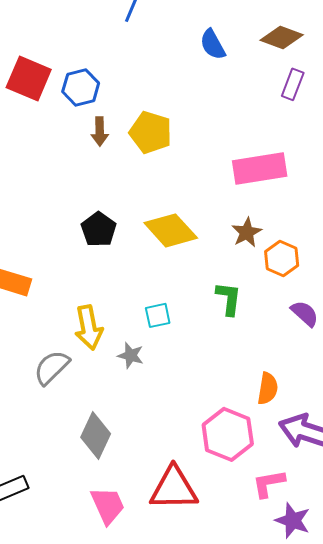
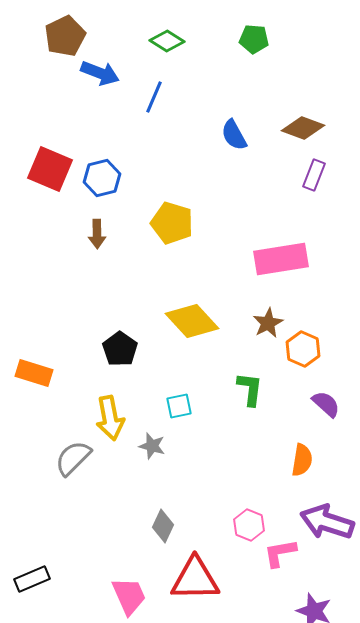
brown arrow: (100, 131) -> (97, 234), moved
black pentagon: (99, 229) -> (120, 349), moved
orange semicircle: (268, 388) -> (302, 460), moved
pink hexagon: (228, 434) -> (249, 525), size x0.6
gray diamond: (96, 435) -> (163, 526), moved, size x0.7
pink L-shape: (269, 483) -> (280, 553), moved

